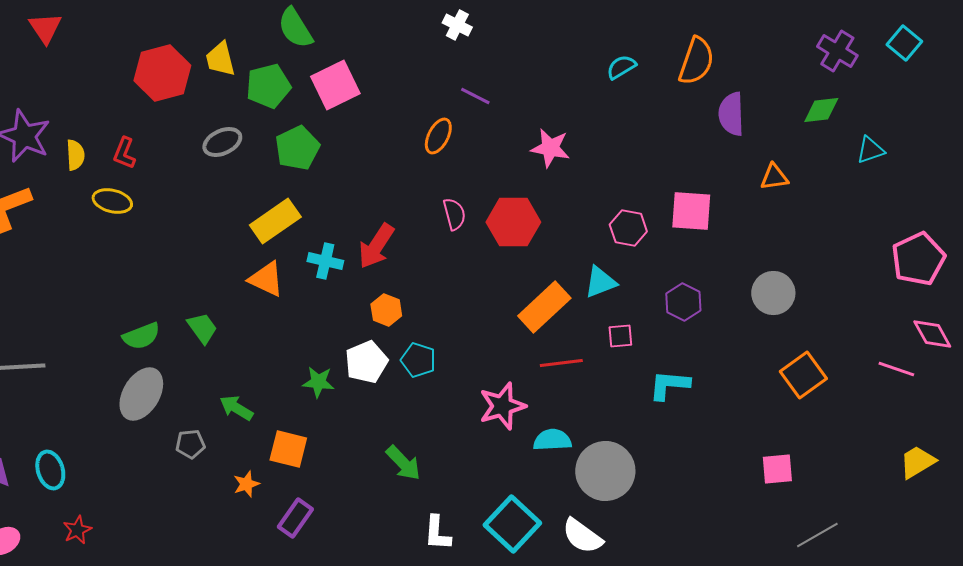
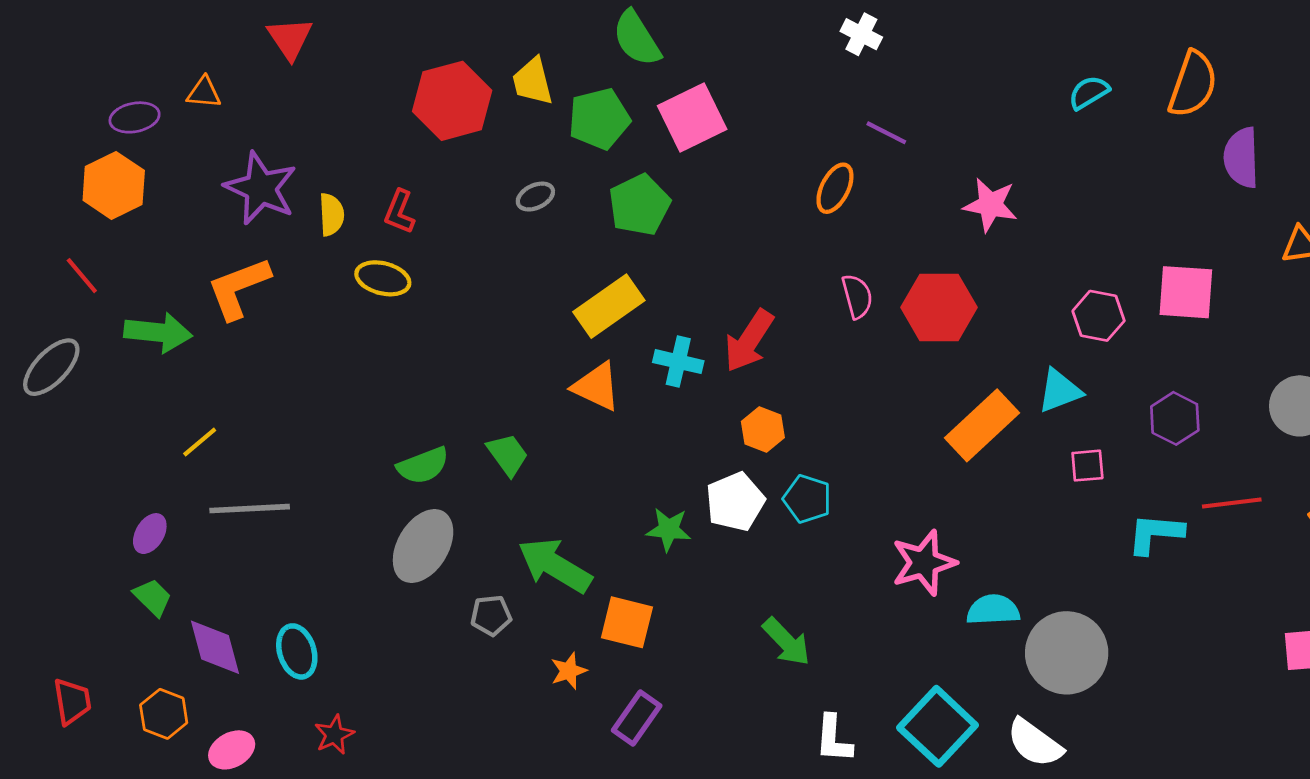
gray ellipse: (222, 142) -> (535, 197), size x0.7
red line: (561, 363) -> (1232, 503), moved
green arrow: (236, 408) -> (555, 565), size x1.6

